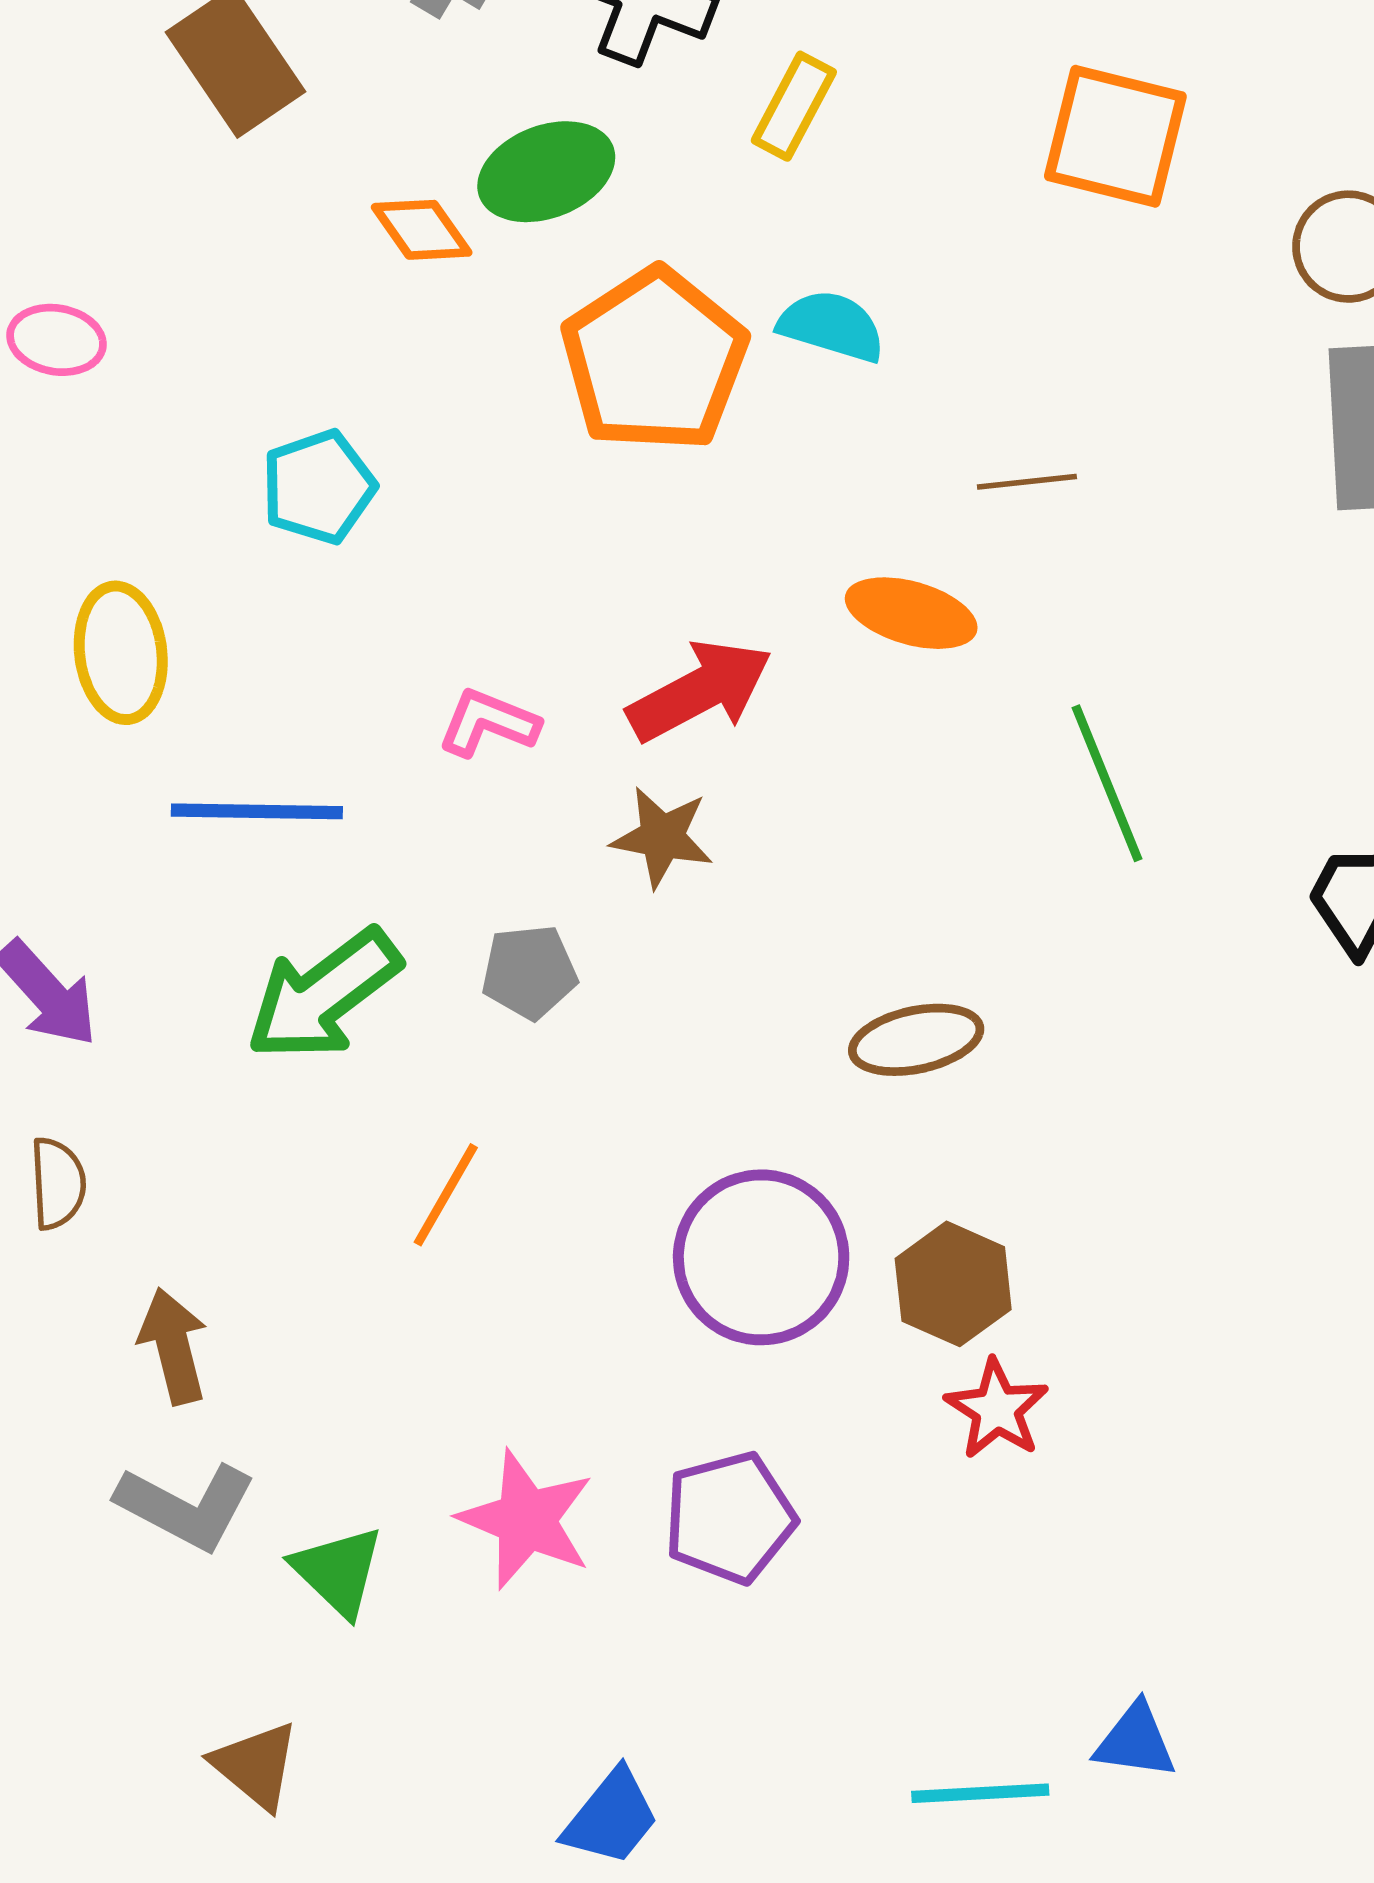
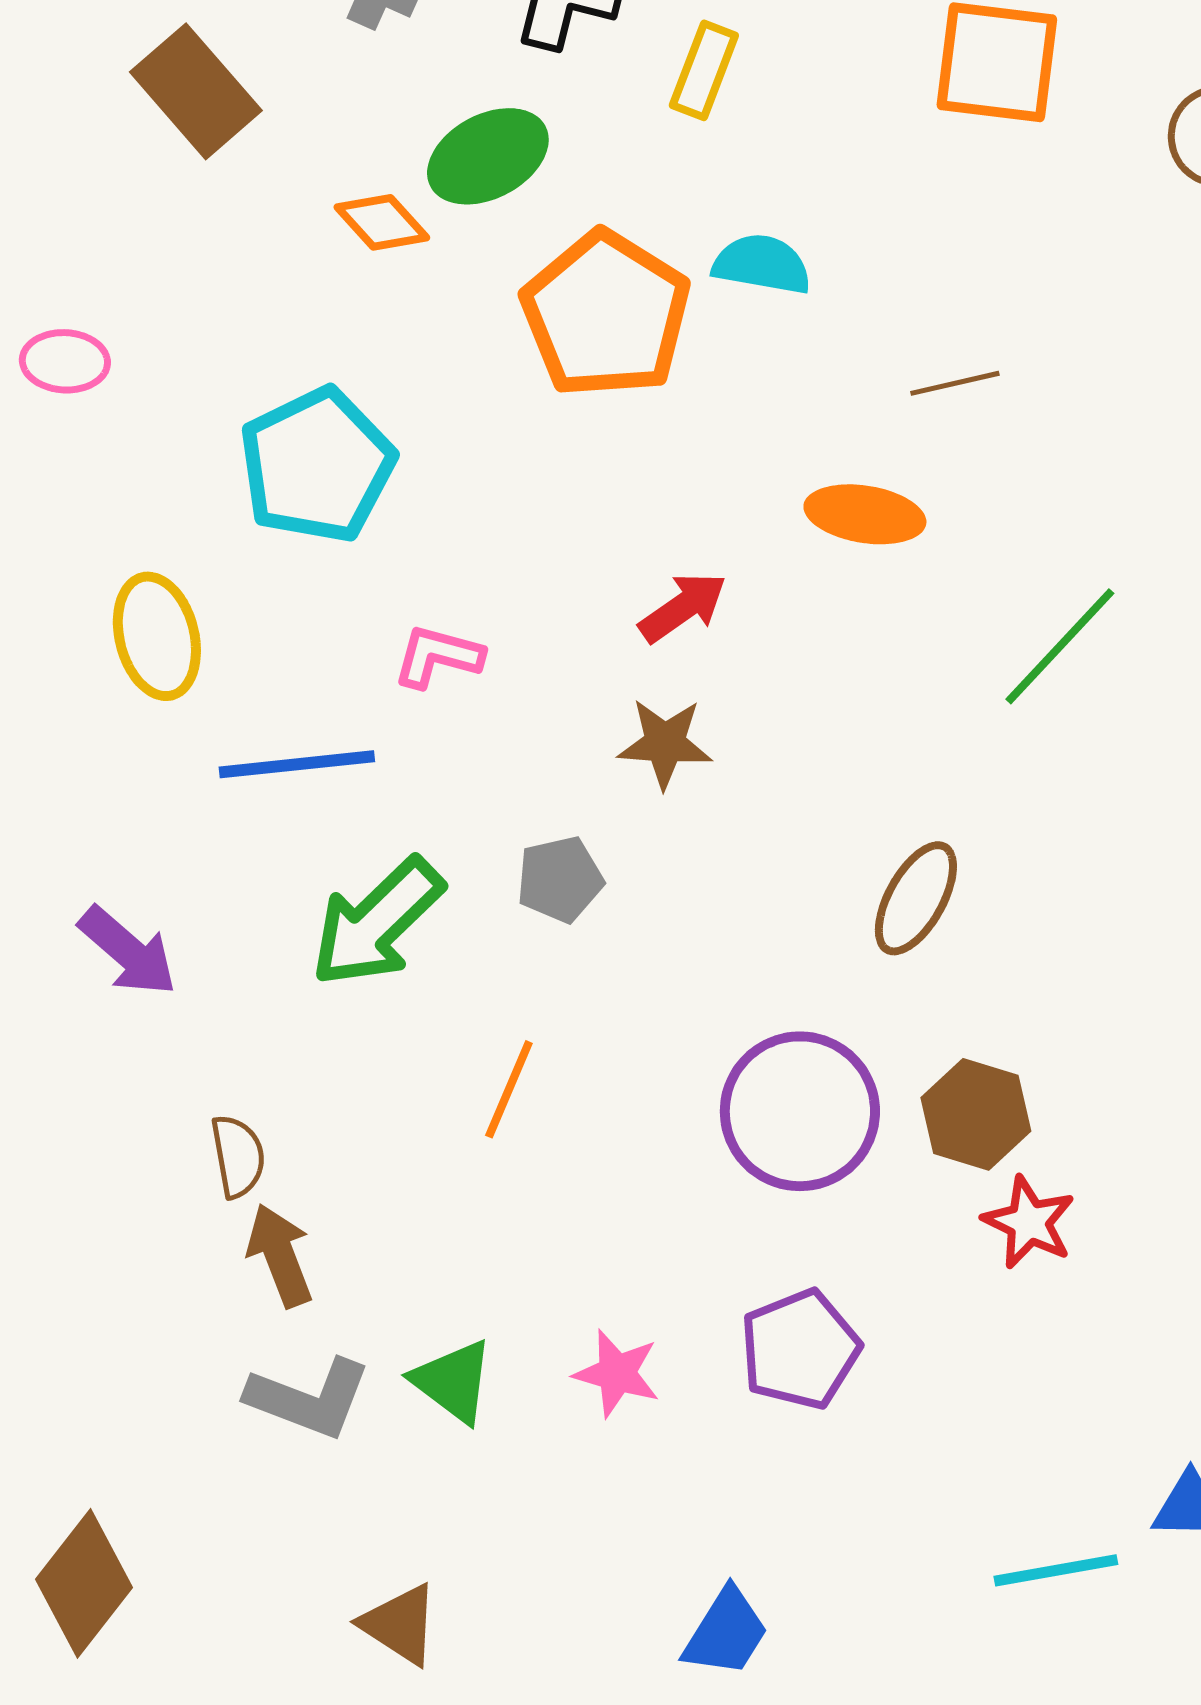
cyan pentagon: (318, 487) -> (317, 465), size x1.5
red arrow: (700, 691) -> (683, 607), size x0.7
pink L-shape: (488, 723) -> (438, 656), moved
green line: (1107, 783) -> (1060, 646), turned 72
brown ellipse: (916, 1040) -> (916, 898), turned -42
brown semicircle: (58, 1183) -> (238, 1156), moved
pink star: (526, 1520) -> (617, 1373), size x0.7
green triangle: (338, 1571) -> (453, 1381), moved

